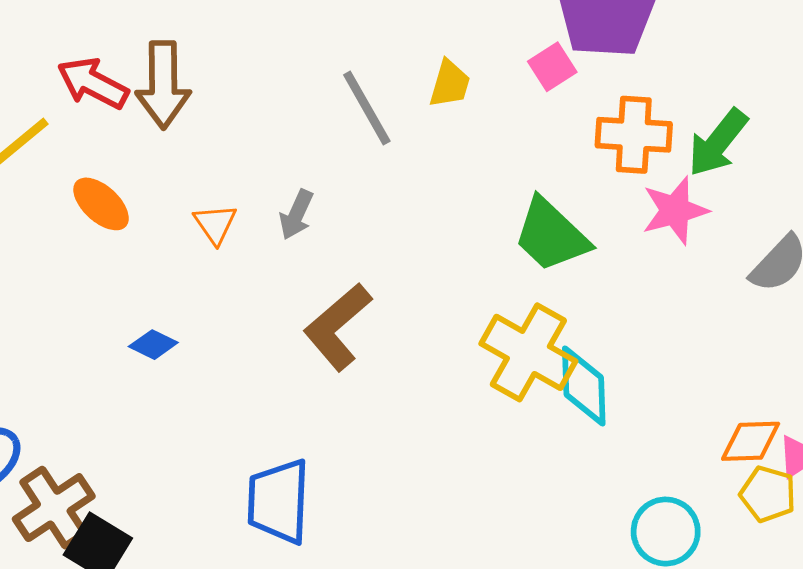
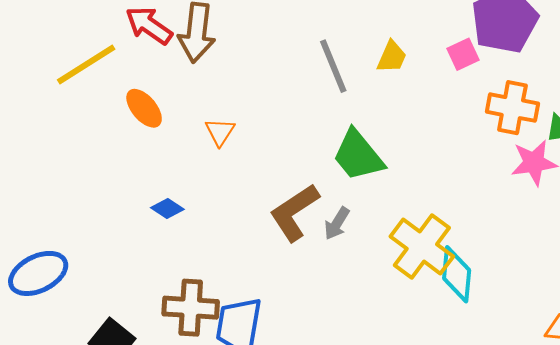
gray arrow: (296, 215) -> (337, 223), moved
green trapezoid: (551, 235) -> (358, 155), moved
brown cross: (54, 508) -> (191, 308), moved, turned 30

